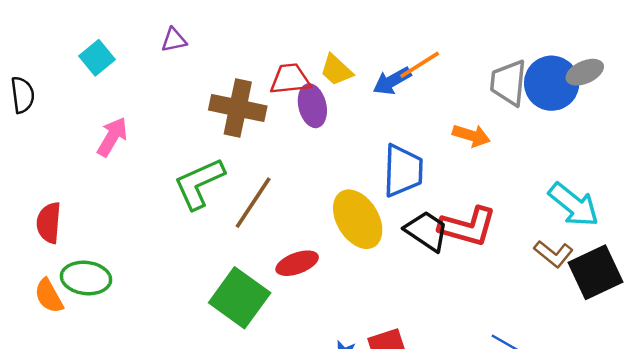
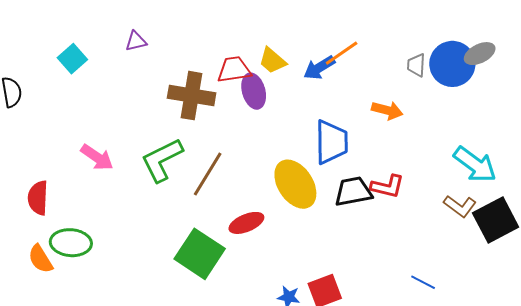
gray trapezoid: (508, 83) -> (416, 65), size x0.6
pink arrow: (112, 137) -> (97, 157), moved, turned 96
red L-shape: (468, 226) -> (387, 186), size x0.7
black trapezoid: (427, 231) -> (353, 192), turned -42

